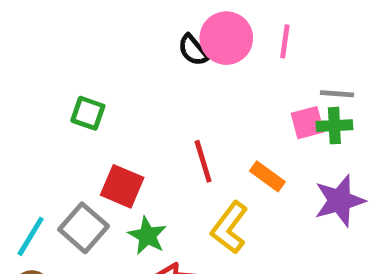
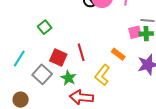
green square: (88, 113) -> (45, 27), turned 32
red line: (203, 161) -> (81, 52), moved
cyan line: (31, 236) -> (19, 59), moved

